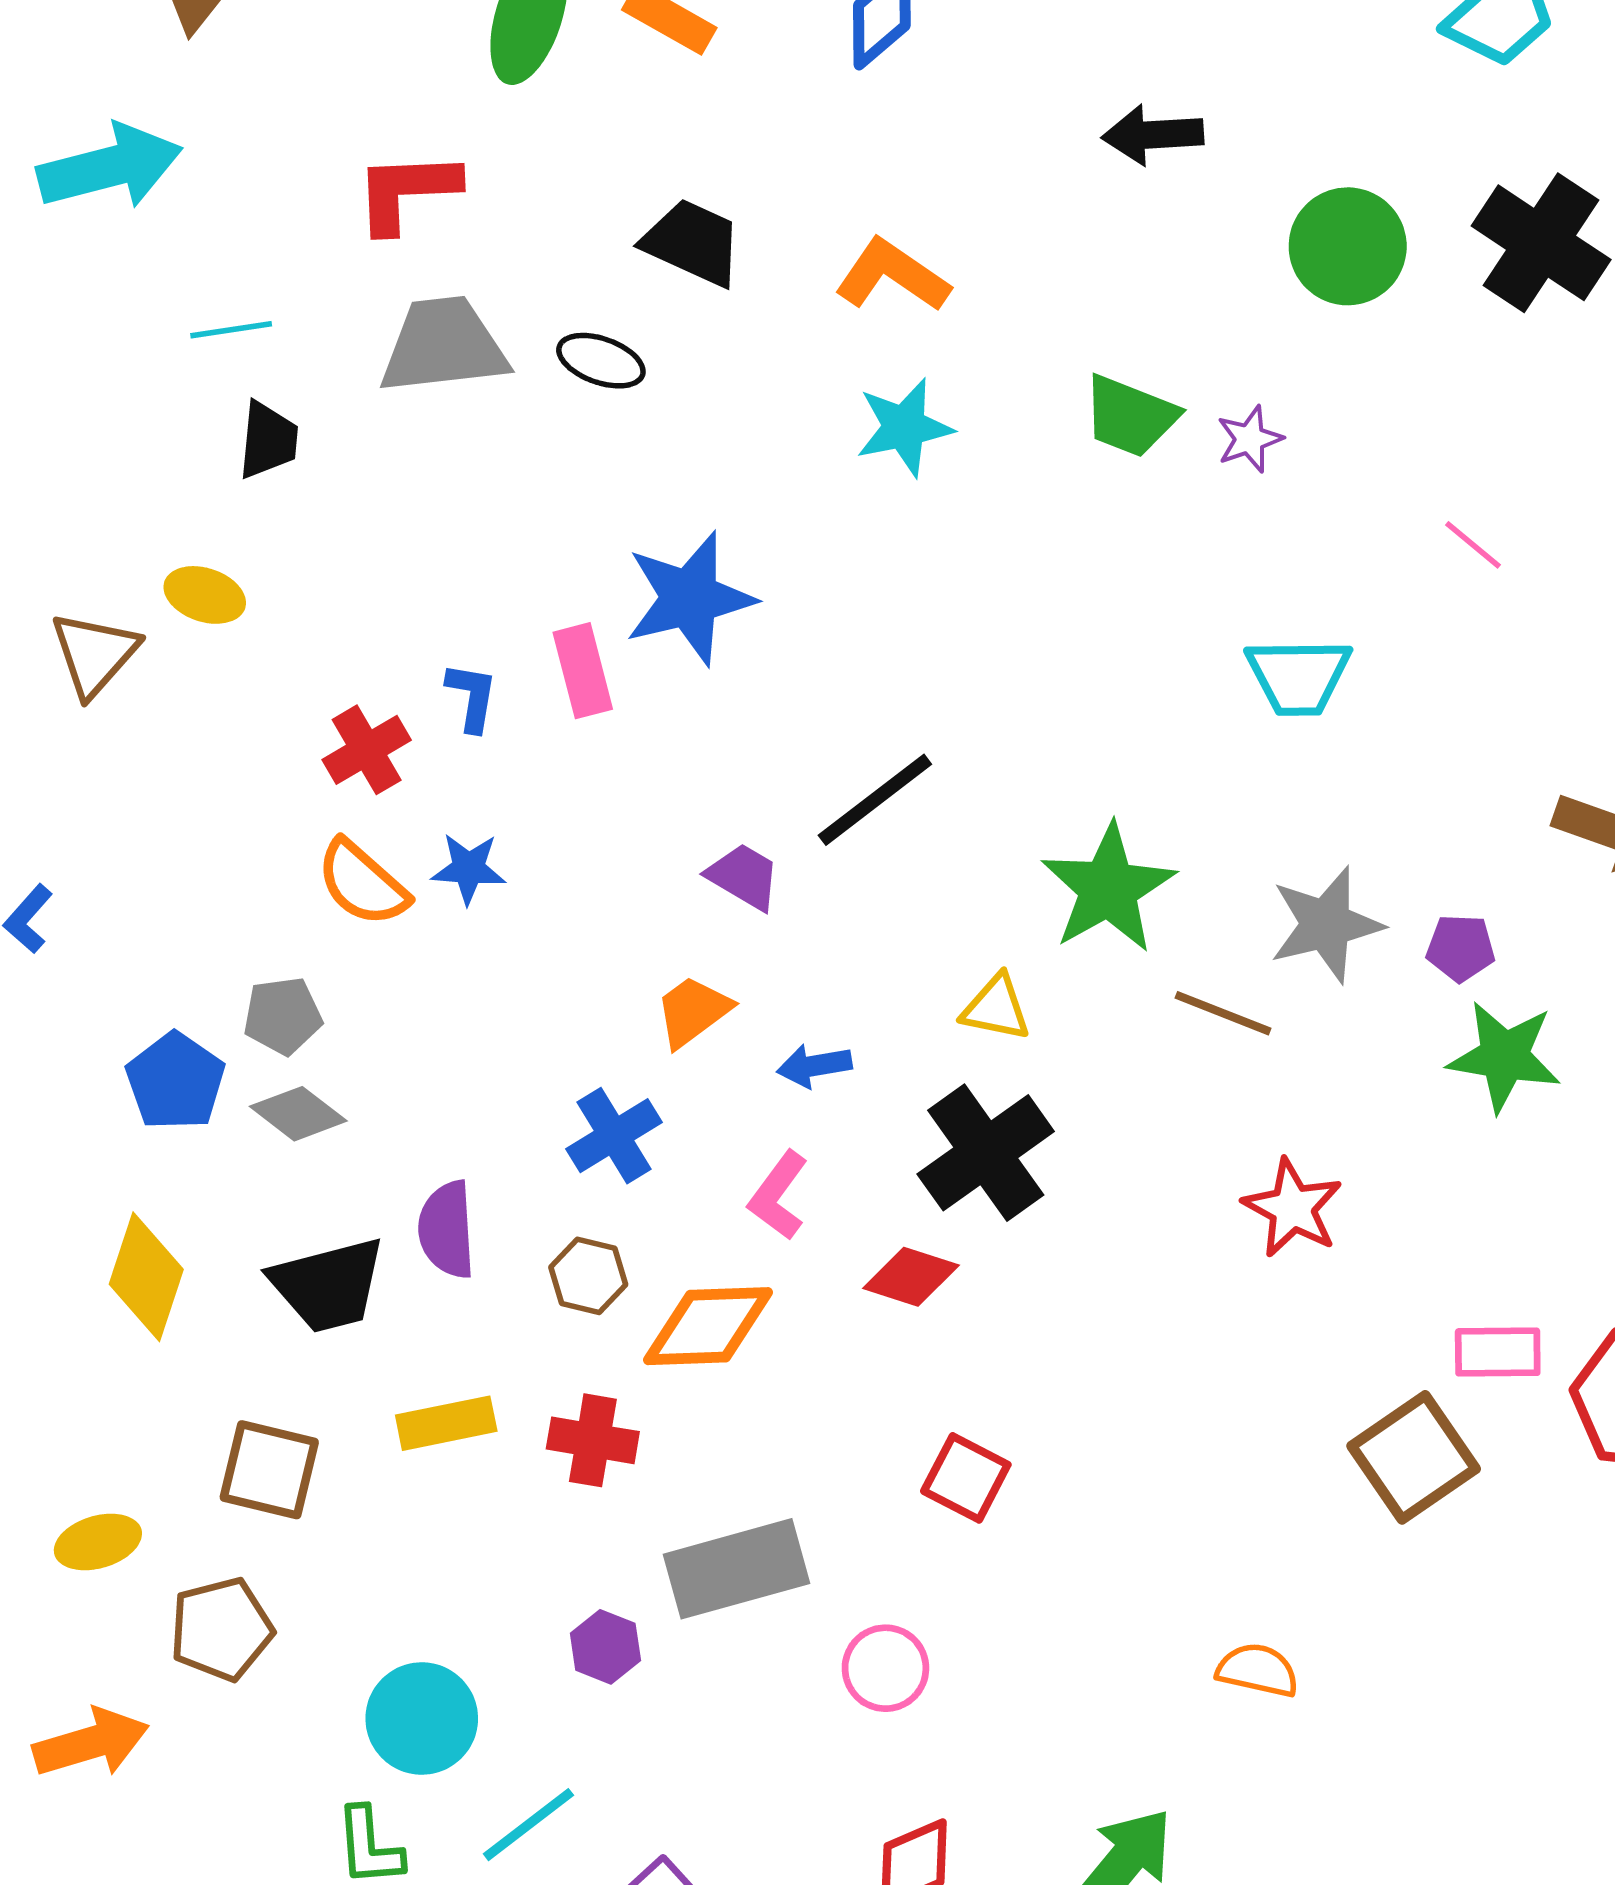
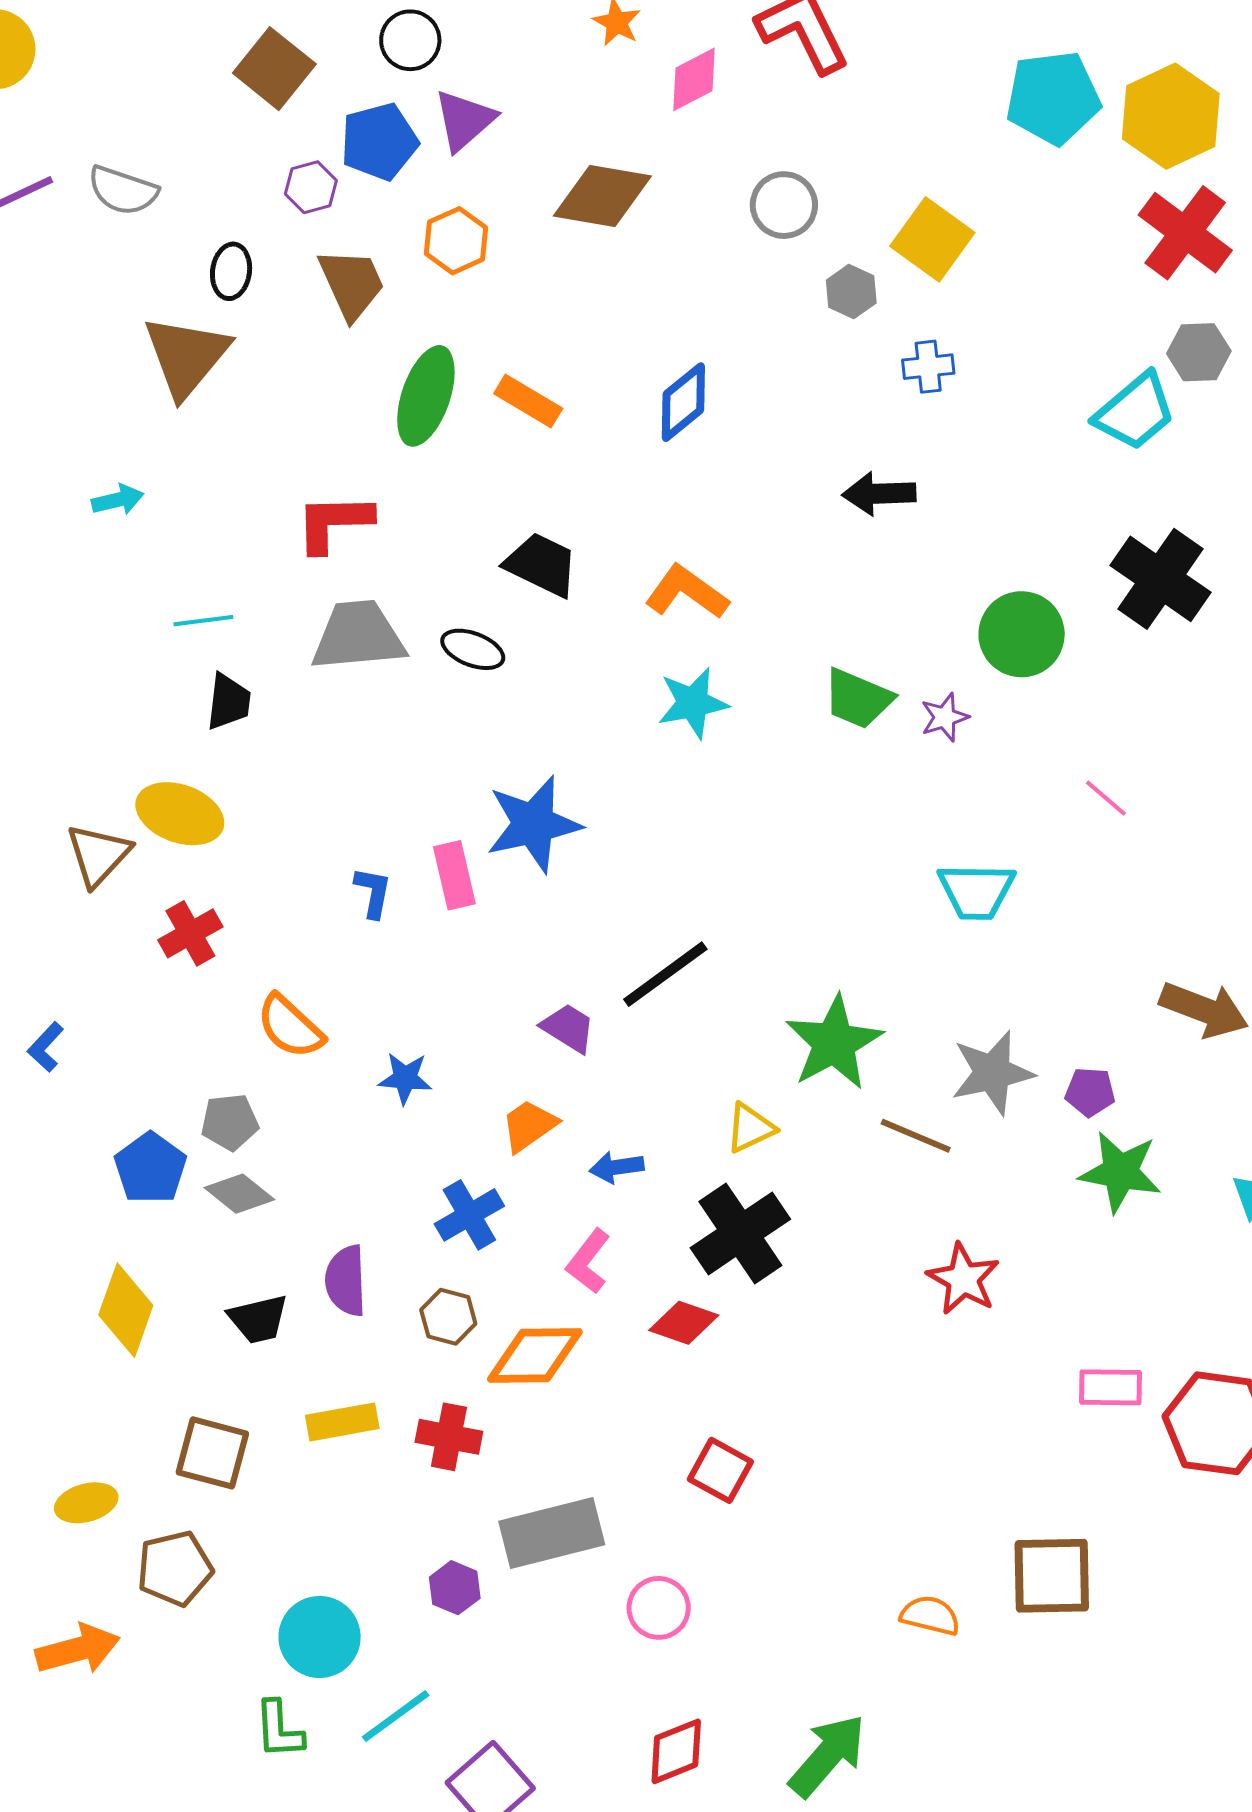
cyan arrow: (110, 167) -> (118, 500), size x0.5
green circle: (1348, 246) -> (1022, 634), moved
yellow ellipse: (205, 595) -> (180, 814), size x1.5
red cross: (367, 750) -> (190, 933), moved
blue star: (469, 869) -> (405, 1078), moved
yellow triangle: (996, 1008) -> (750, 1128), turned -38
black trapezoid: (328, 1285) -> (258, 1319), size x0.7
brown square: (1414, 1457) -> (1052, 1576), moved, turned 32

